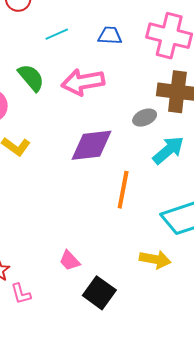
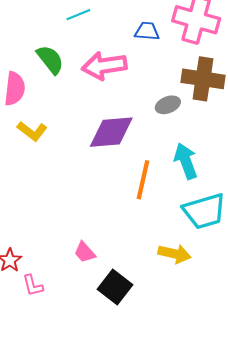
blue trapezoid: (110, 36) -> (147, 31), moved
cyan arrow: (168, 150) -> (186, 161), moved, turned -72

